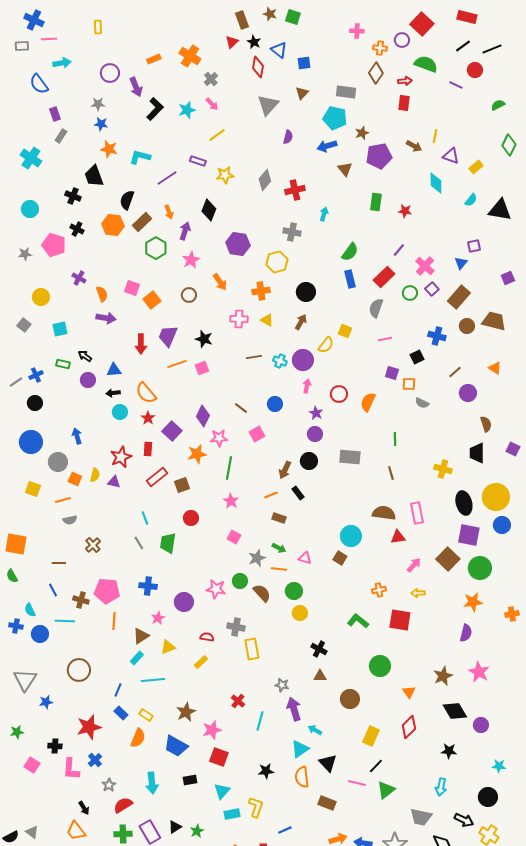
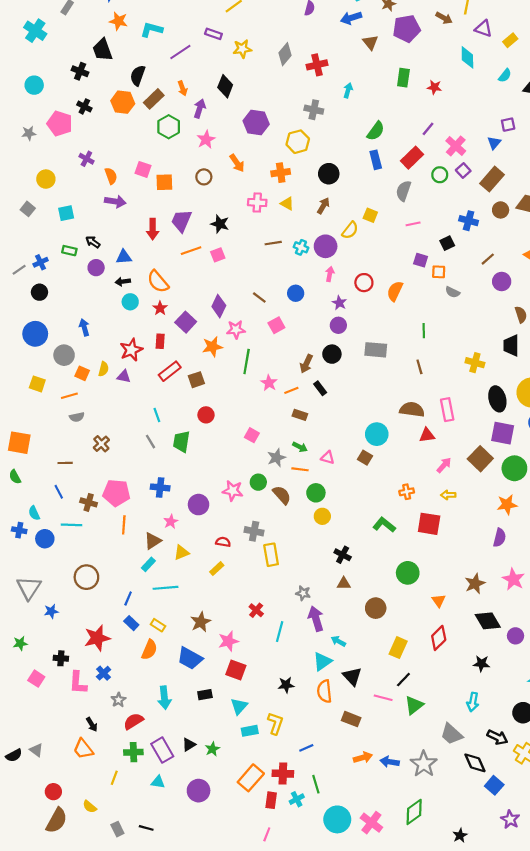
orange square: (152, 300) -> (164, 182), turned 36
pink star: (231, 501) -> (269, 383), moved
gray trapezoid: (421, 817) -> (451, 734), turned 30

